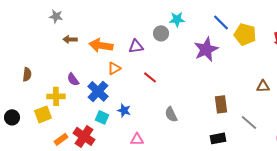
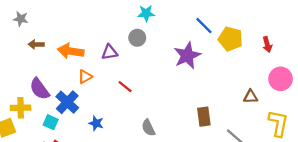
cyan star: (177, 19) -> (146, 13), moved
purple semicircle: (73, 79) -> (39, 89), size x1.5
cyan square: (102, 117) -> (51, 122), moved

